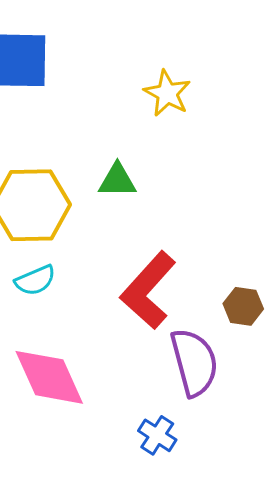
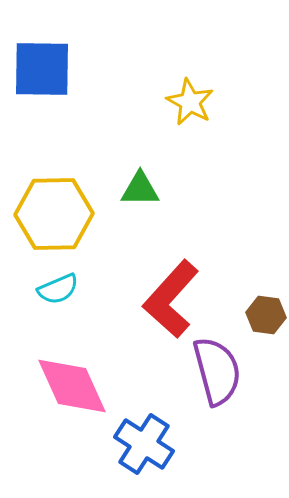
blue cross: (157, 435) -> (144, 444), moved, size x1.5

